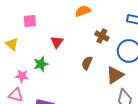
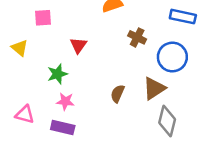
brown semicircle: (87, 63) -> (118, 94), moved
pink star: (22, 76) -> (65, 101), moved

